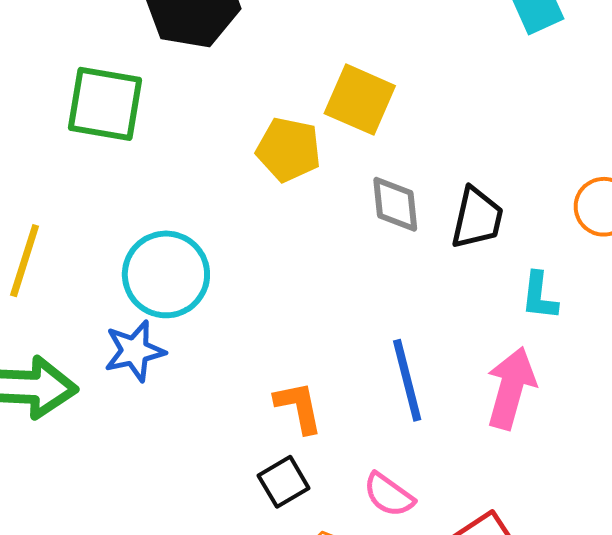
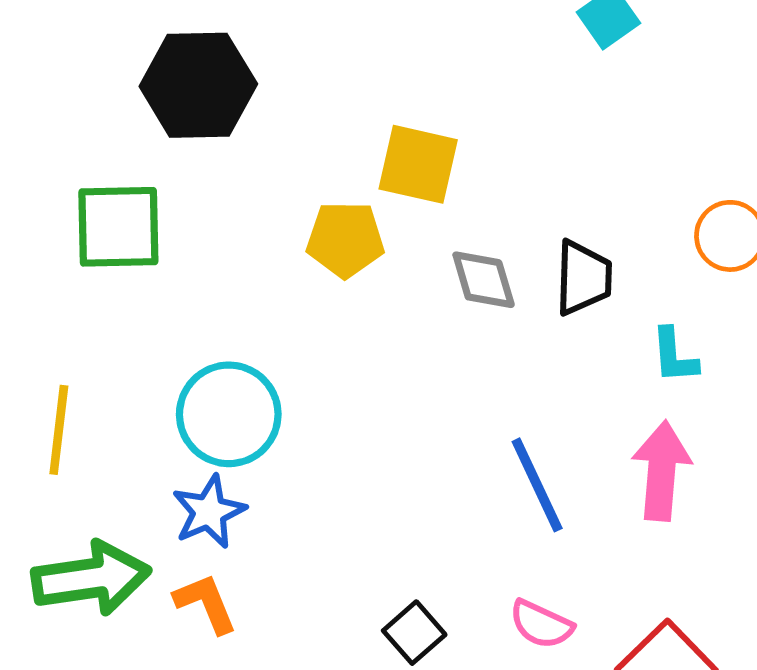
orange L-shape: (299, 407) -> (206, 603), moved

